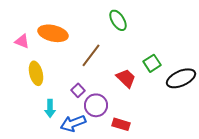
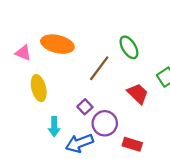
green ellipse: (118, 20) -> (129, 47), moved

